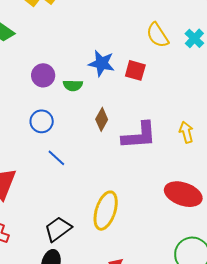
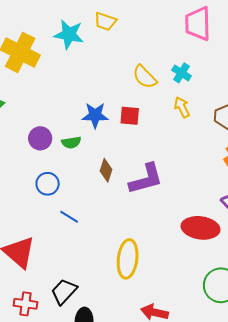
yellow arrow: (186, 132) -> (182, 107), moved
black trapezoid: (58, 229) -> (64, 292), moved

